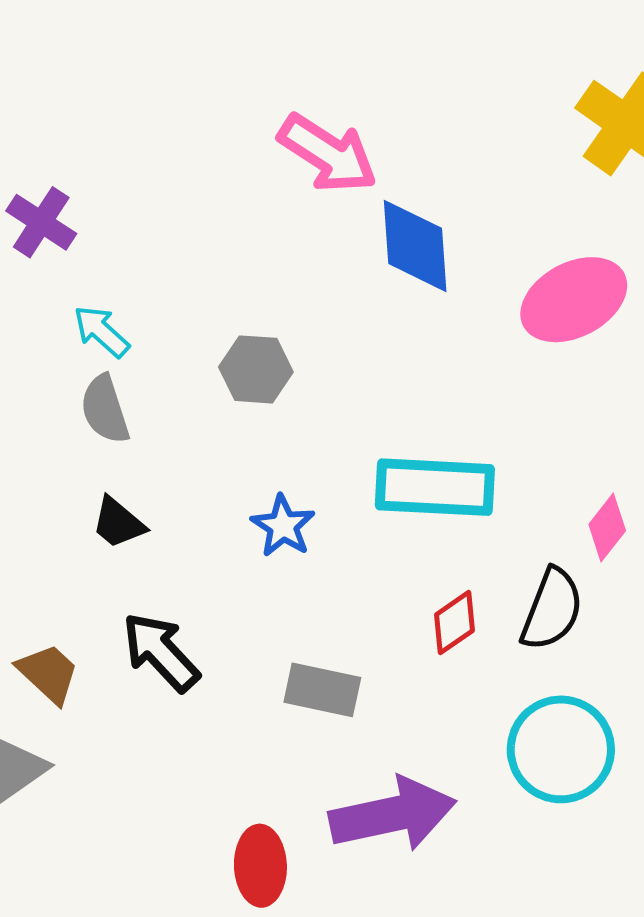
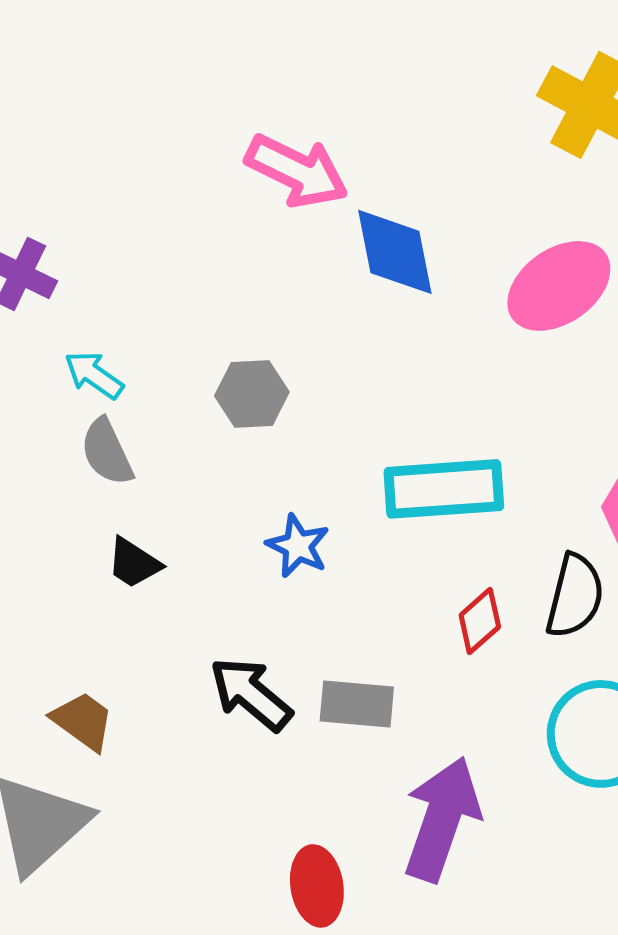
black arrow: (161, 652) -> (251, 694), moved
purple arrow: (393, 814) -> (442, 819), turned -52

